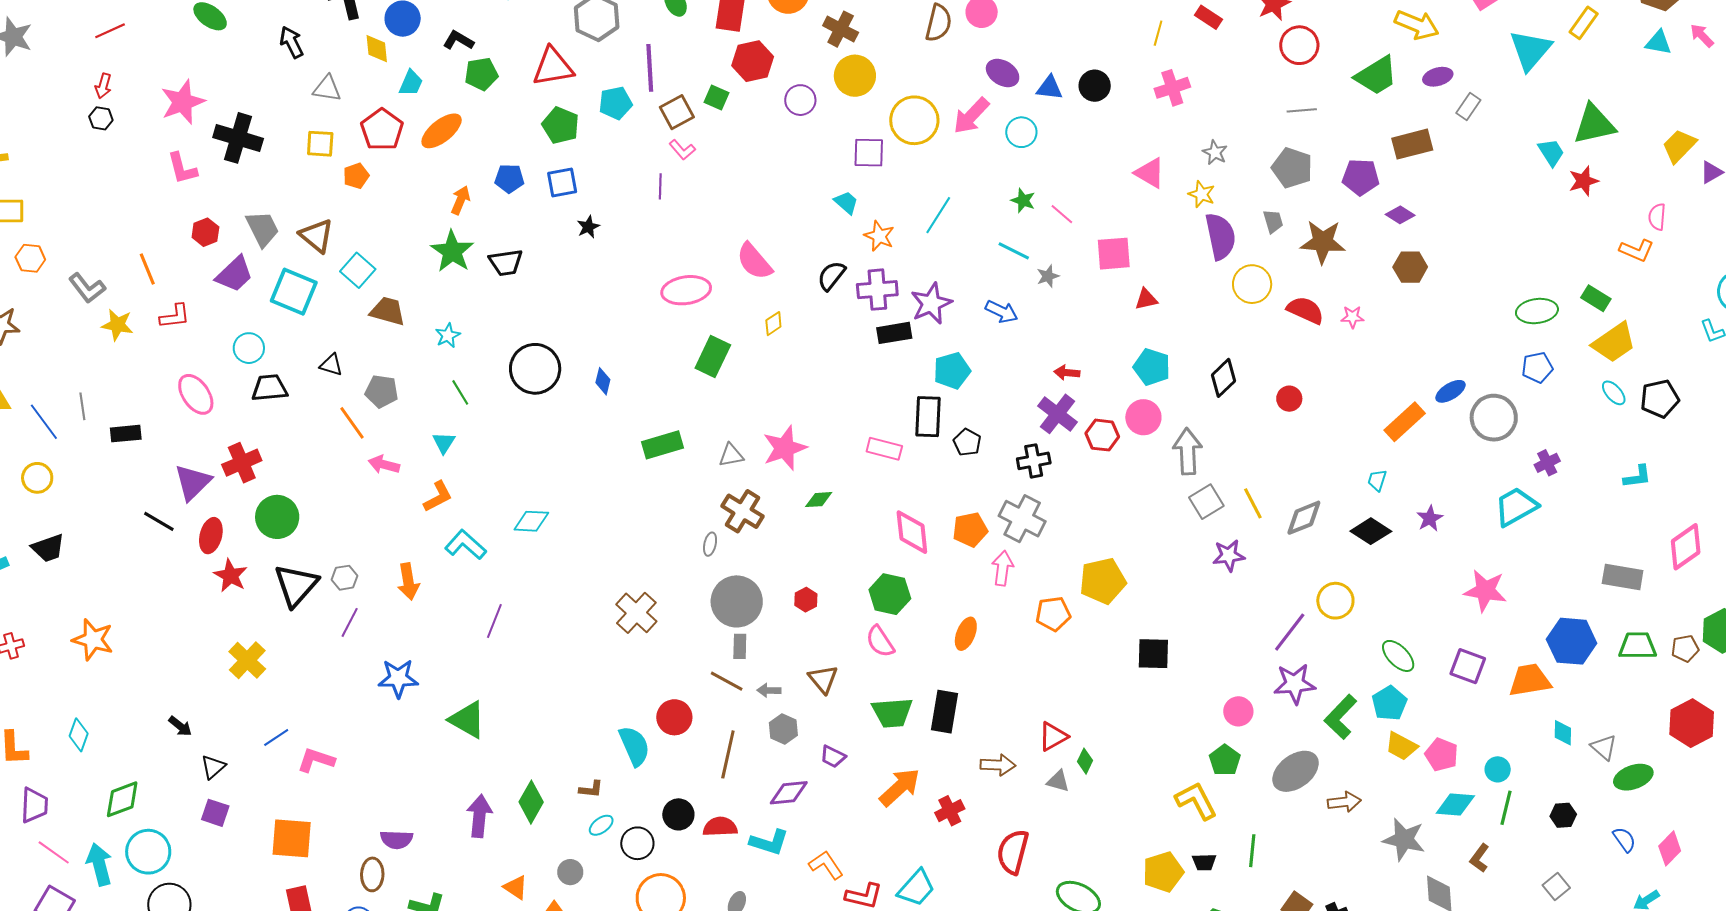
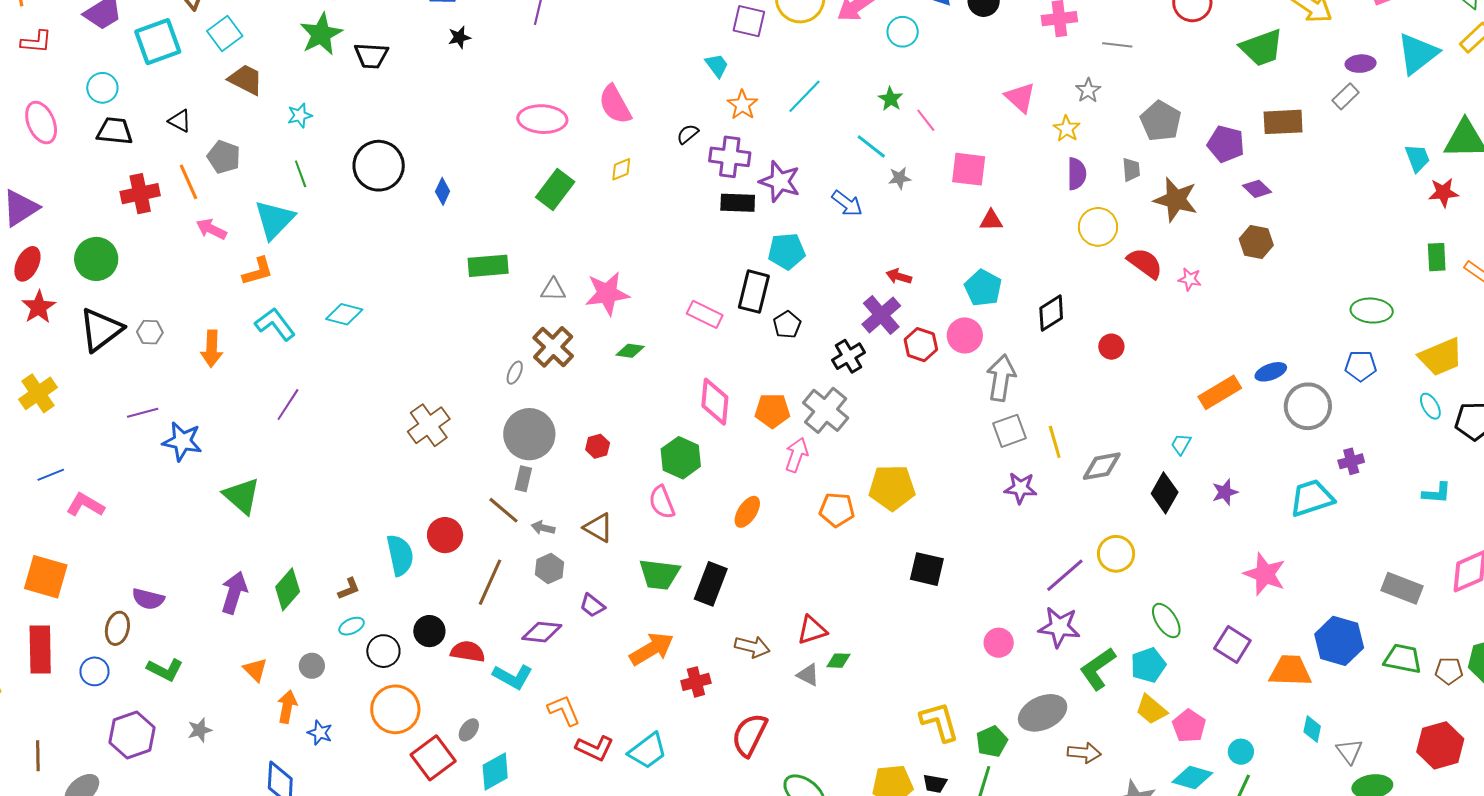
purple ellipse: (1438, 77) -> (1361, 64), moved
gray line: (1302, 110) -> (1117, 45), moved
purple semicircle: (1220, 236) -> (1077, 174), size x0.7
black semicircle: (831, 276) -> (688, 134), size x0.7
cyan square: (294, 292) -> (158, 42), turned 36
green rectangle: (1596, 298) -> (1437, 257), moved, turned 44
purple star: (931, 304) -> (780, 181), turned 30
cyan triangle: (444, 443) -> (274, 220), size x1.8
black cross: (1034, 461) -> (849, 356), turned -32
red cross: (242, 463) -> (140, 194), moved
black diamond: (1371, 531) -> (1165, 493), turned 75
purple line: (350, 622) -> (143, 413), moved, turned 36
brown triangle: (823, 679) -> (598, 528), turned -32
green pentagon: (1225, 760) -> (992, 741), moved
green diamond: (1085, 761) -> (838, 661), turned 55
brown L-shape: (591, 789) -> (349, 589), turned -40

